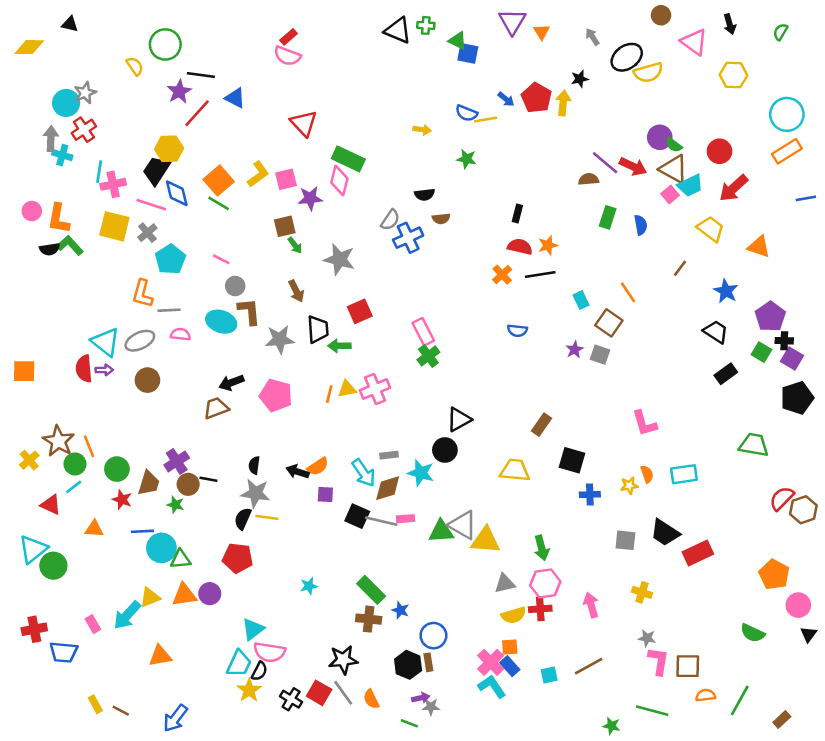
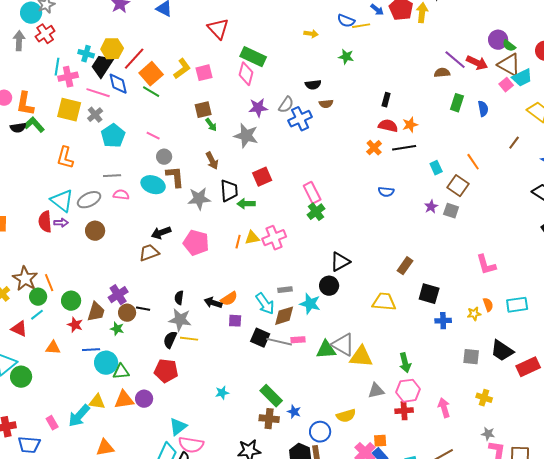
red line: (197, 113) -> (134, 59), moved
cyan cross: (62, 155) -> (86, 54), moved
purple star: (310, 198) -> (258, 108), moved
orange L-shape: (142, 294) -> (65, 158), moved
yellow triangle: (150, 597) -> (97, 402), turned 30
yellow semicircle: (514, 615) -> (346, 416), moved

